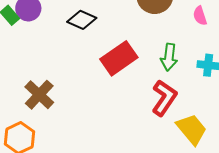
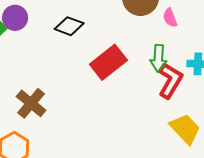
pink semicircle: (200, 16) -> (170, 18), moved
red L-shape: (164, 98) -> (170, 81), moved

